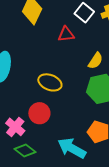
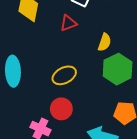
yellow ellipse: (50, 82) -> (64, 75), turned -35

